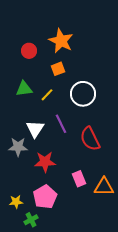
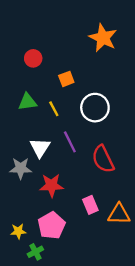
orange star: (61, 41) -> (103, 38), moved
yellow line: (47, 95) -> (54, 109), turned -72

